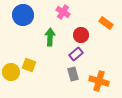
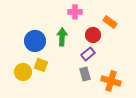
pink cross: (63, 12) -> (75, 12), turned -32
blue circle: (23, 15) -> (35, 41), moved
orange rectangle: (106, 23) -> (110, 22), moved

